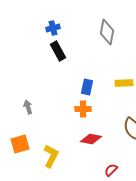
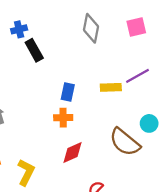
blue cross: (53, 28) -> (19, 29), moved
red diamond: (91, 139) -> (72, 152), turned -35

